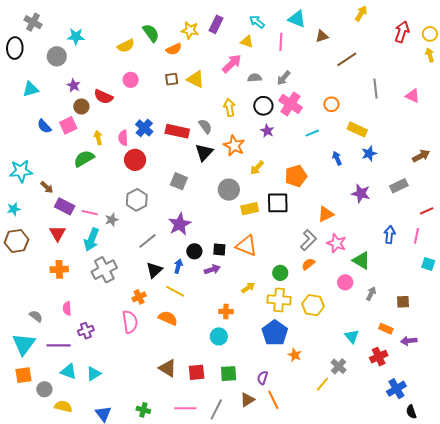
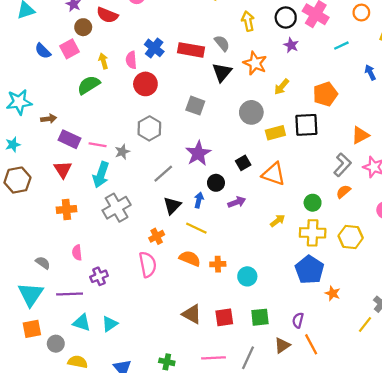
brown arrow: (47, 187) -> (49, 119), turned -48
black square: (219, 249) -> (243, 163), moved, turned -32
orange cross: (226, 312) -> (218, 264), moved

